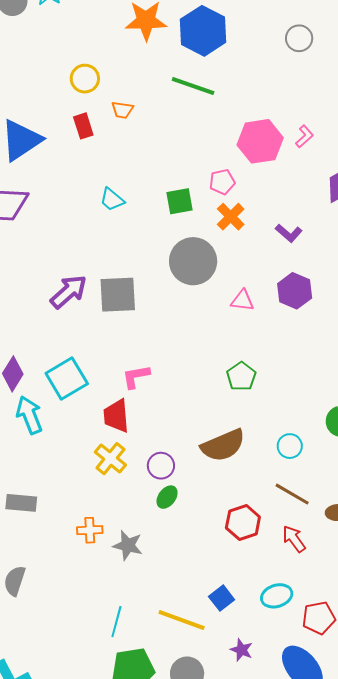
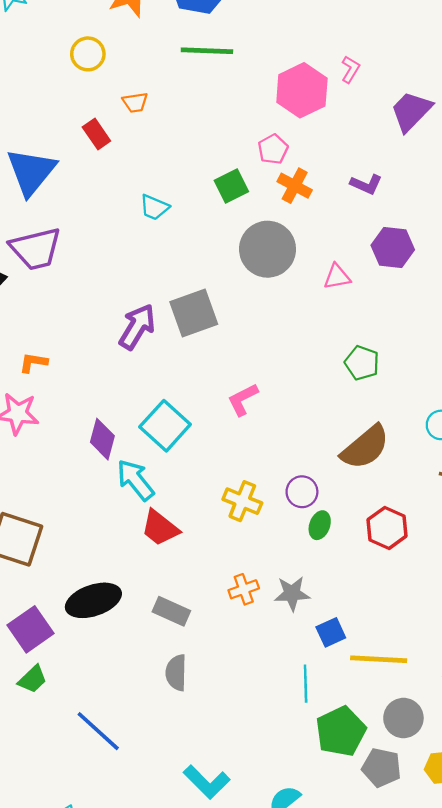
yellow circle: (85, 79) -> (88, 54), moved
red trapezoid: (116, 416) -> (160, 528), moved, turned -30
gray rectangle: (21, 503) -> (171, 611), moved, turned 36
red hexagon: (243, 523) -> (387, 528), moved
blue square: (222, 598) -> (331, 632), moved, turned 30

